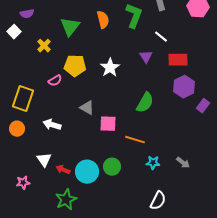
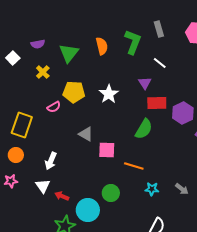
purple semicircle: (27, 14) -> (38, 44), moved
red rectangle: (178, 60) -> (157, 103), moved
white arrow: (52, 125) -> (51, 161), moved, turned -84
cyan circle: (87, 172) -> (88, 210), moved
pink star: (23, 183) -> (11, 181), moved

